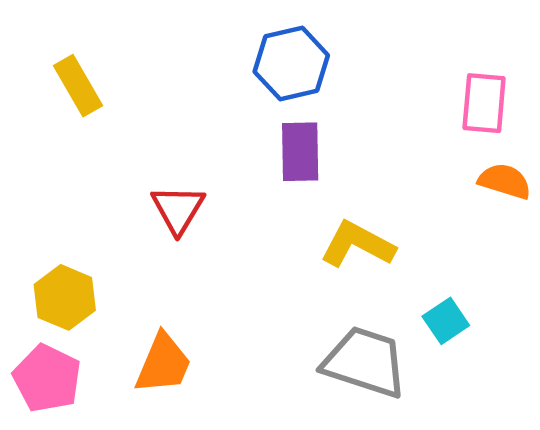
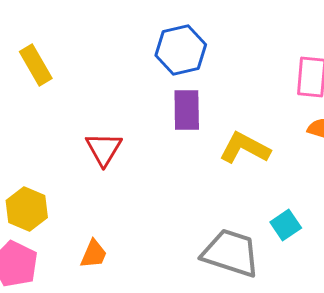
yellow L-shape: (358, 244) -> (245, 148), moved
orange trapezoid: (163, 364) -> (94, 254), size x0.7

